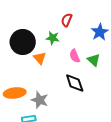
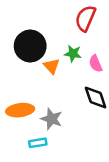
red semicircle: (67, 20) -> (85, 18), size x1.5
green star: (53, 38) -> (73, 54), moved

